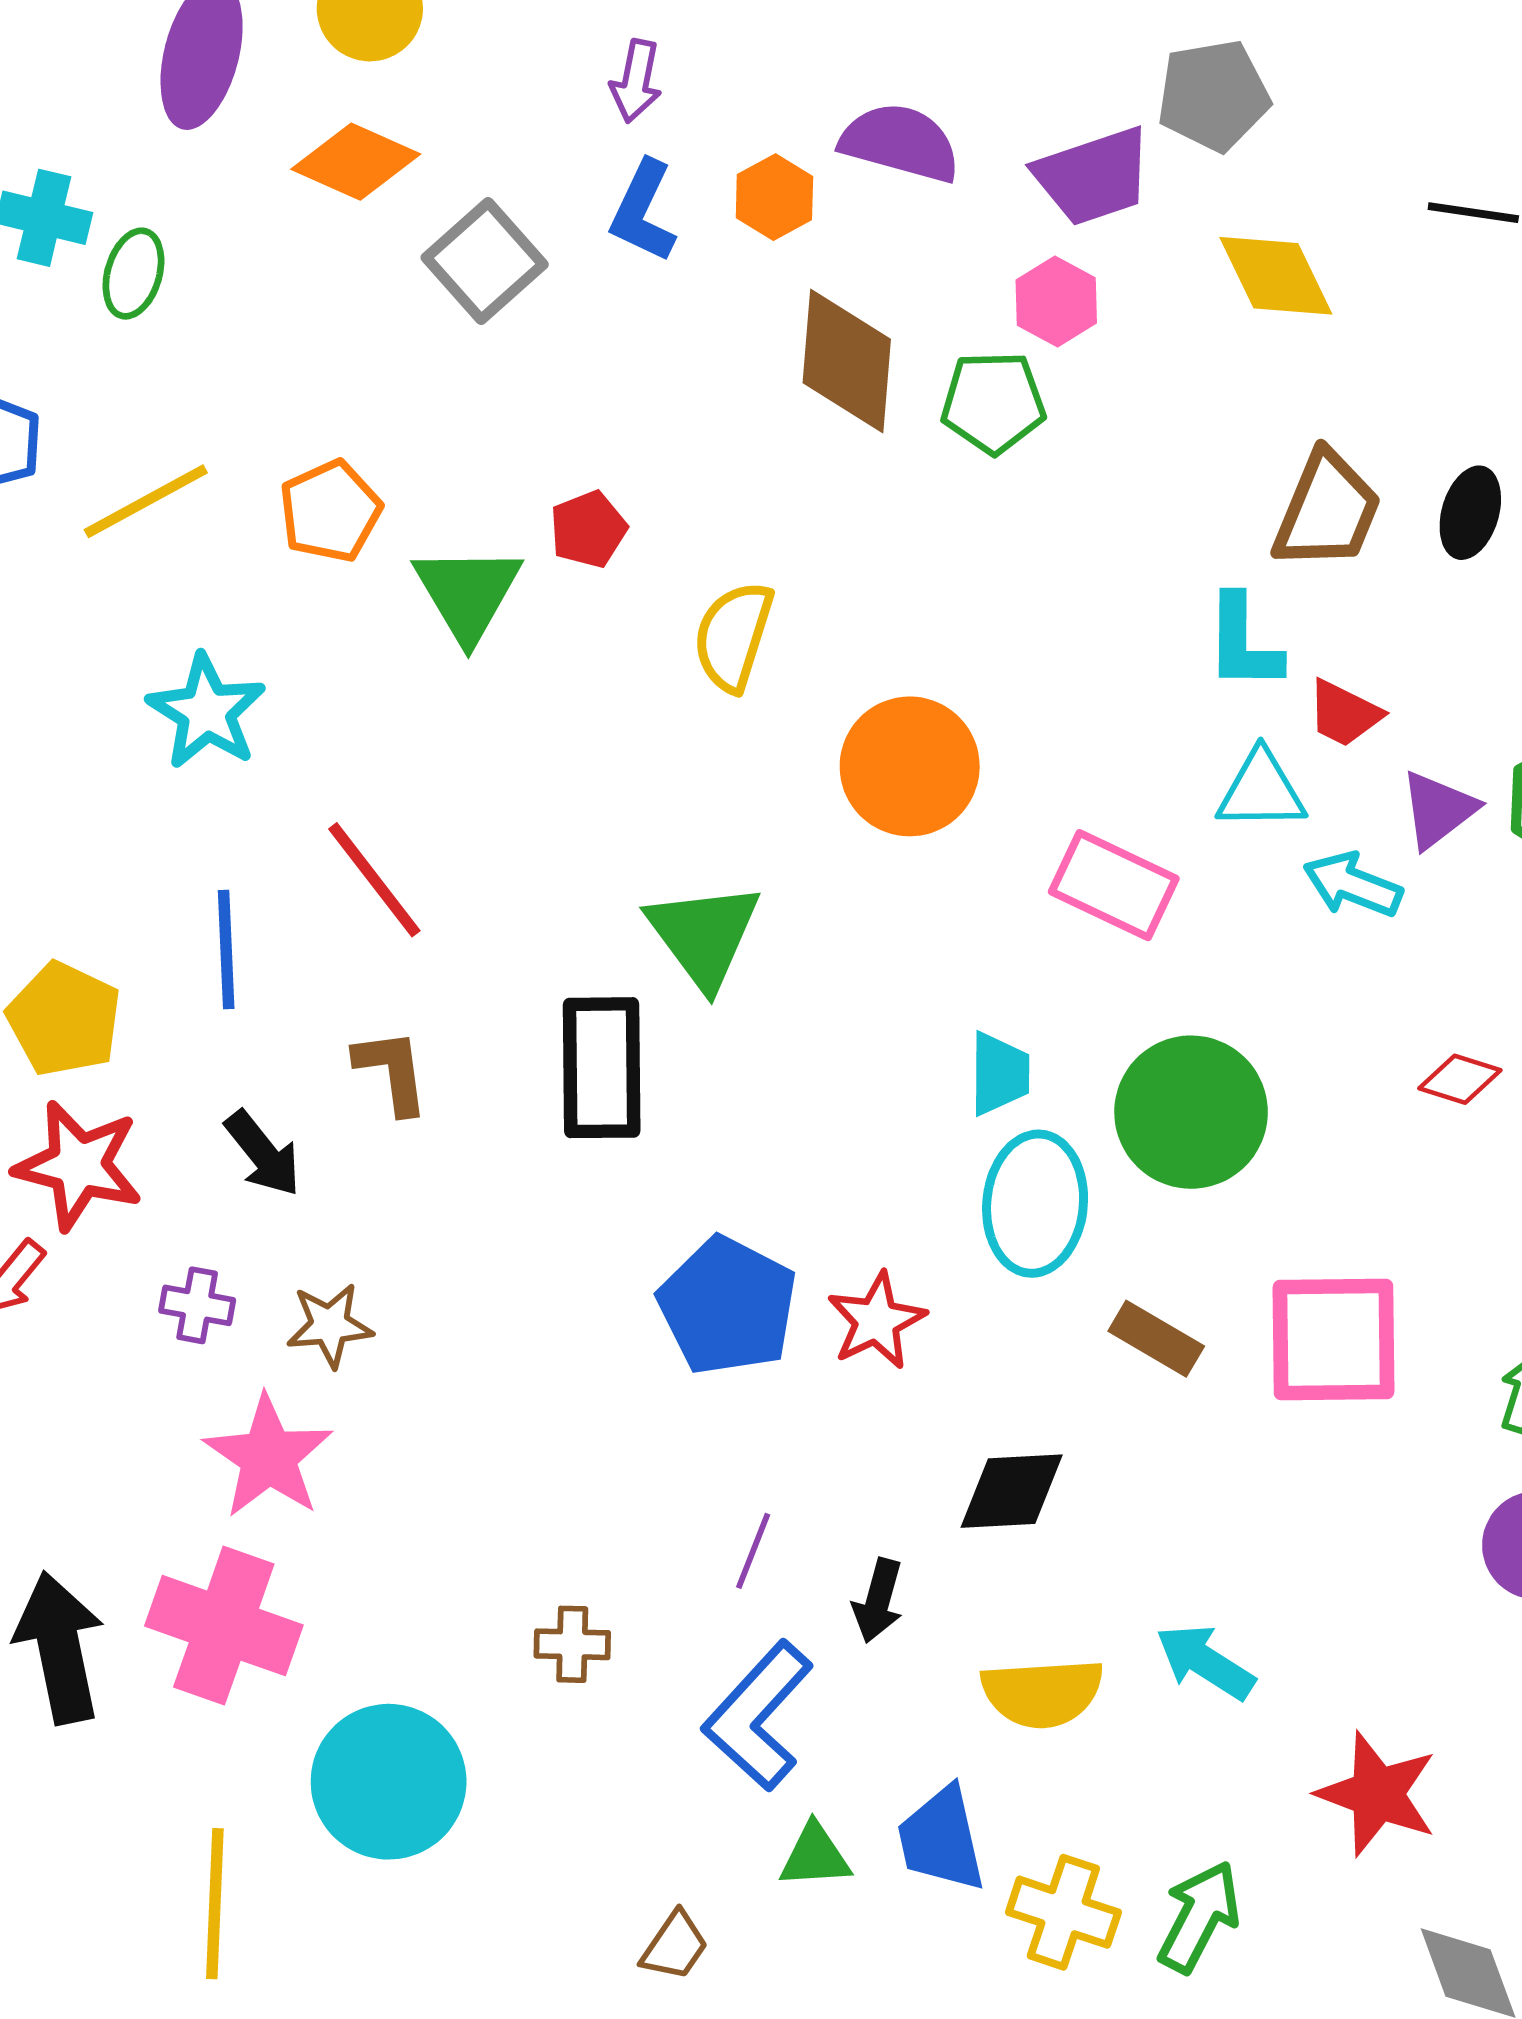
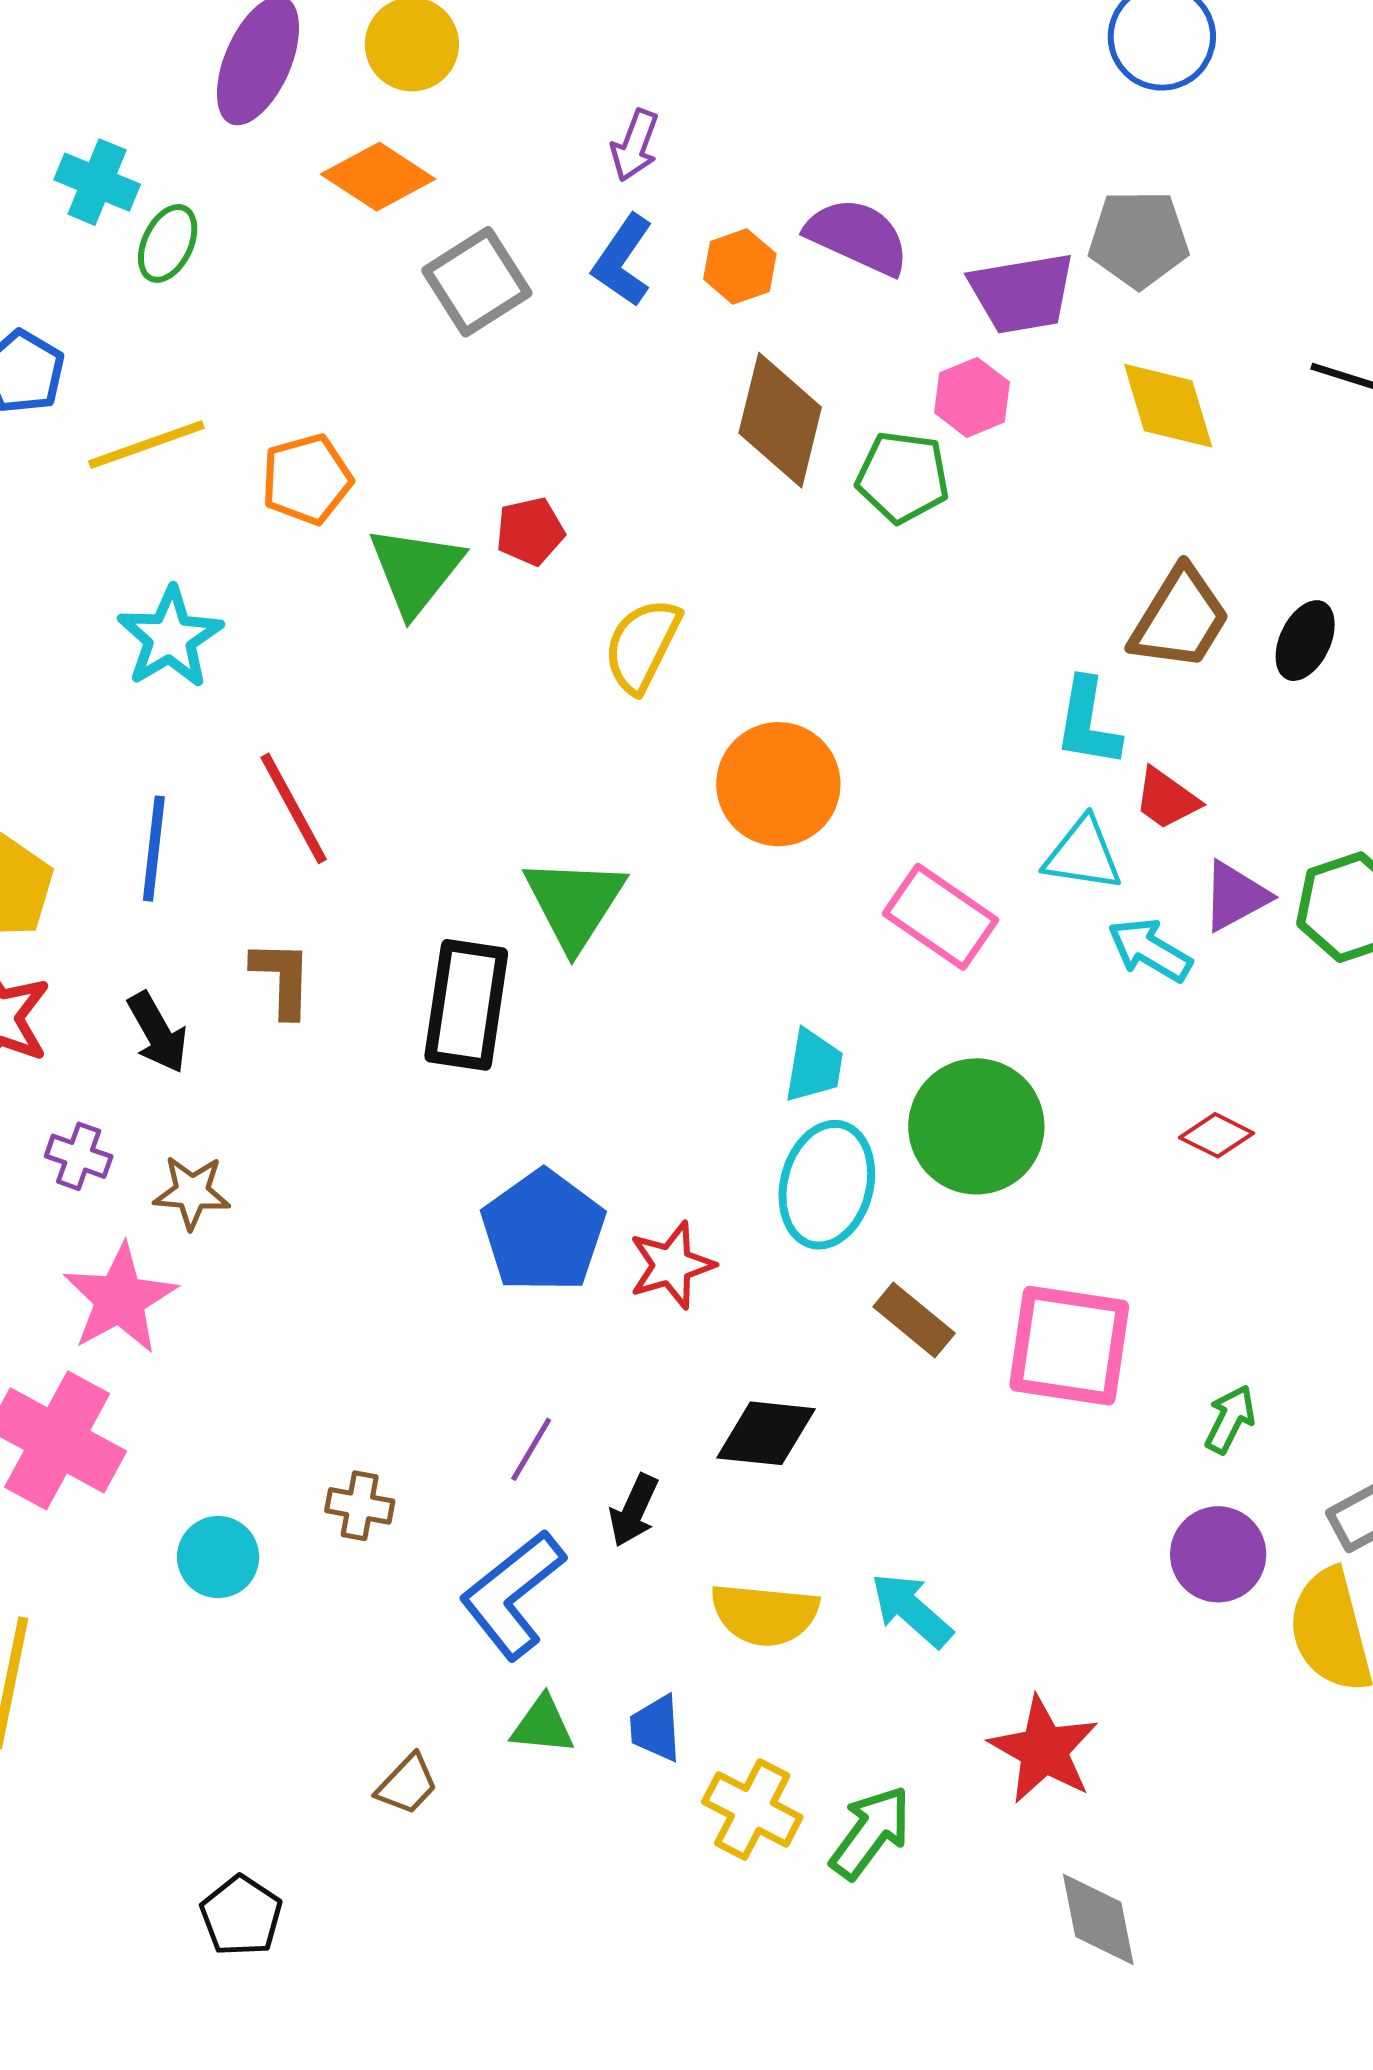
cyan circle: (389, 1782) -> (218, 1557), moved, size x0.6
blue trapezoid: (941, 1839) -> (656, 1728), size x0.7

